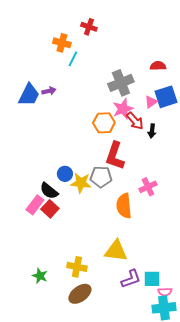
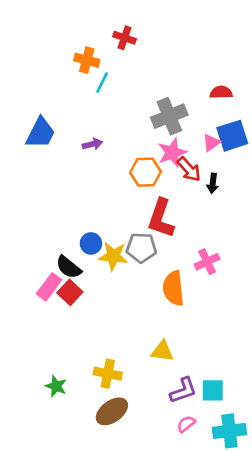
purple arrow: (49, 91) -> (92, 144), moved
yellow triangle: (116, 251) -> (162, 351), size x0.7
pink semicircle: (165, 292) -> (186, 424), moved, turned 144

